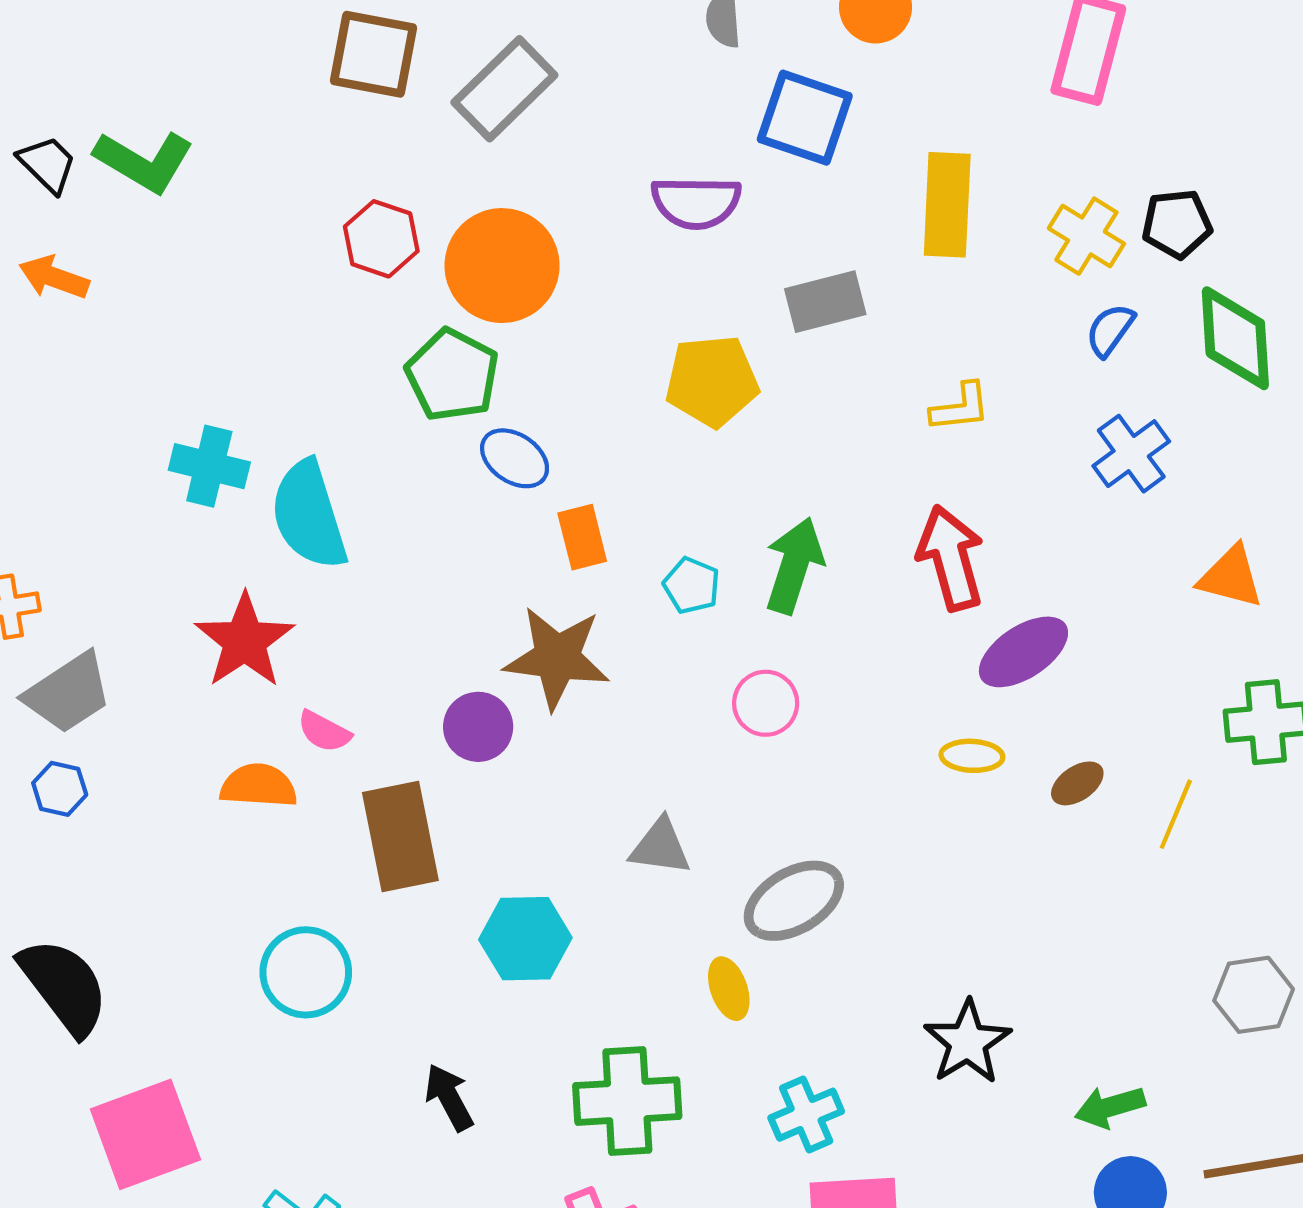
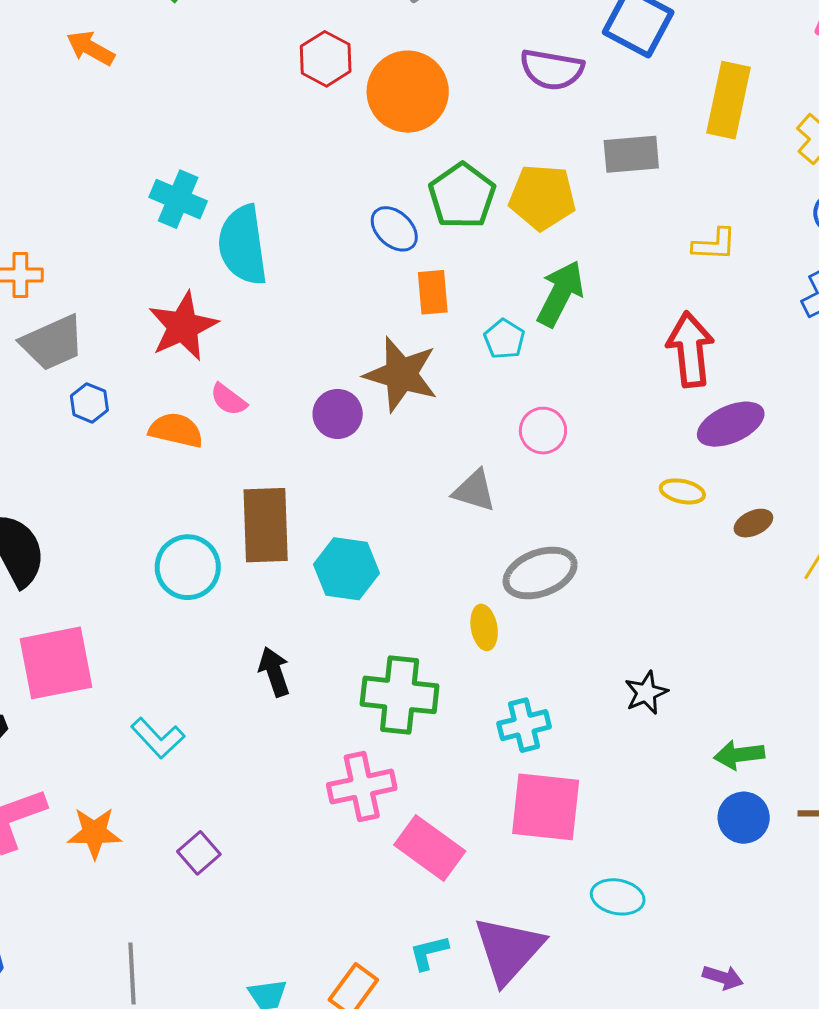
green pentagon: (452, 375) -> (462, 196), moved
green arrow: (794, 566) -> (560, 294), moved
blue hexagon: (60, 789) -> (89, 403), moved
brown rectangle: (400, 836) -> (266, 525), moved
gray triangle: (660, 847) -> (474, 491), moved
black star: (967, 1042) -> (646, 693), size x0.7

